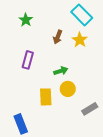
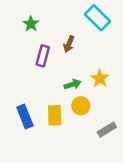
yellow star: (80, 40) -> (100, 78), moved
purple rectangle: (28, 60) -> (43, 56), moved
blue rectangle: (21, 124) -> (25, 116), moved

